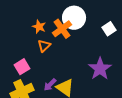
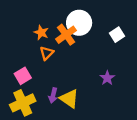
purple star: (100, 69) -> (107, 78), size x0.6
purple arrow: (50, 85) -> (53, 95), turned -32

